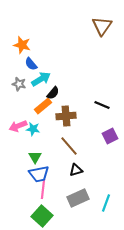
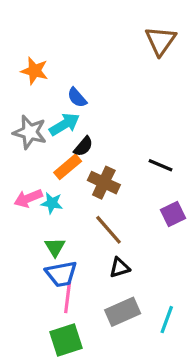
blue semicircle: (31, 64) -> (77, 98), moved
gray star: (19, 84) -> (30, 132), size x1.5
brown cross: (66, 116) -> (104, 183), turned 30
green square: (42, 216) -> (66, 340), turned 30

